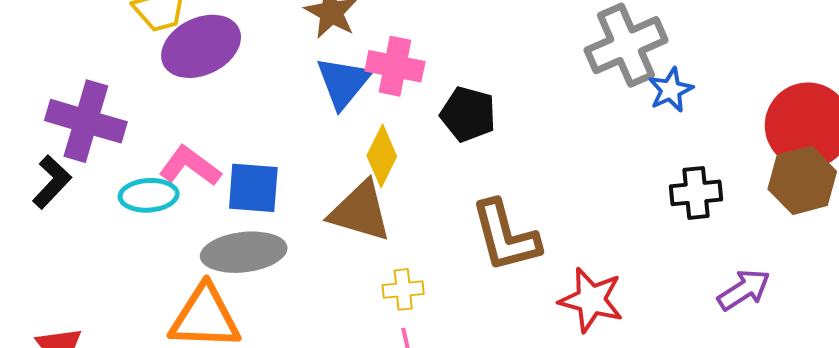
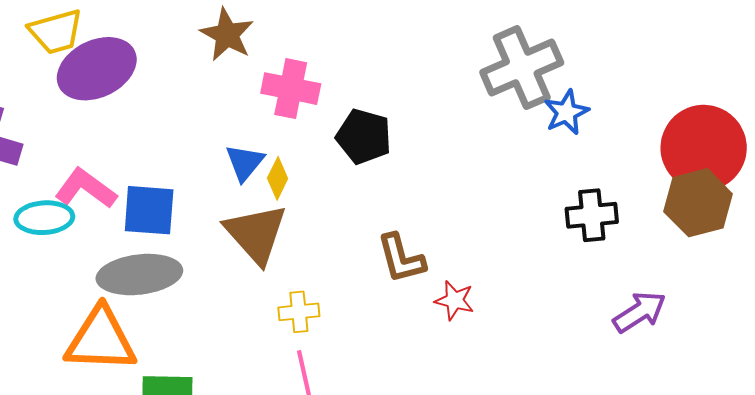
blue triangle: (343, 82) -> (245, 162), moved, size x0.7
yellow diamond: (382, 156) -> (278, 178), size x0.7
brown triangle: (360, 211) -> (256, 234), turned 32
brown L-shape: (505, 236) -> (401, 258), size x0.7
red star: (591, 300) -> (455, 300), moved, size x0.6

